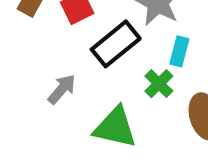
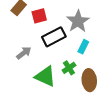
green cross: (159, 84) -> (69, 68), moved

